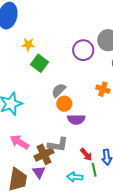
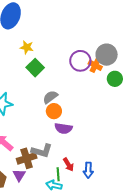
orange cross: (103, 89) -> (95, 65), moved
green line: (94, 170) -> (58, 174), moved

